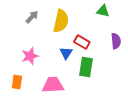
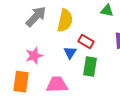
gray arrow: (32, 17) -> (36, 17), size x1.6
orange rectangle: (17, 82) -> (21, 82), size x1.5

